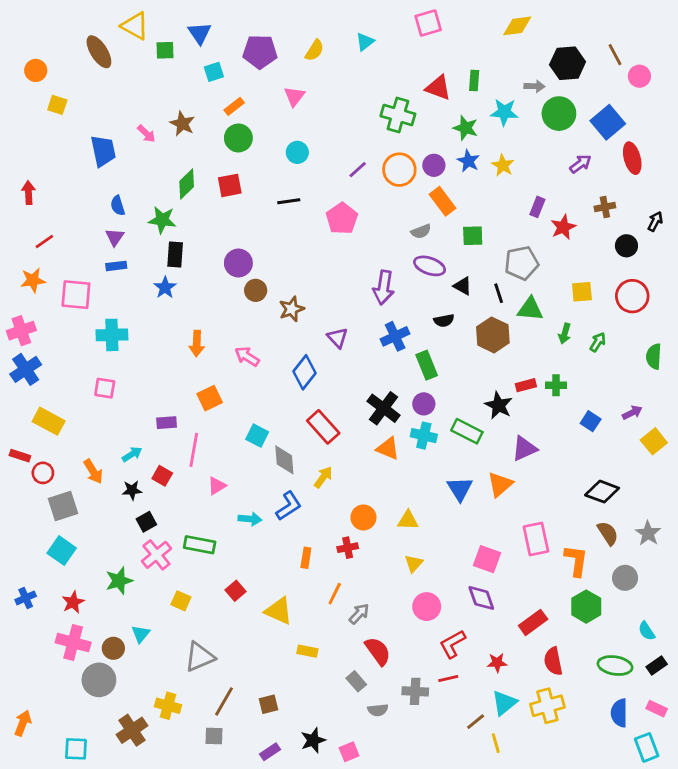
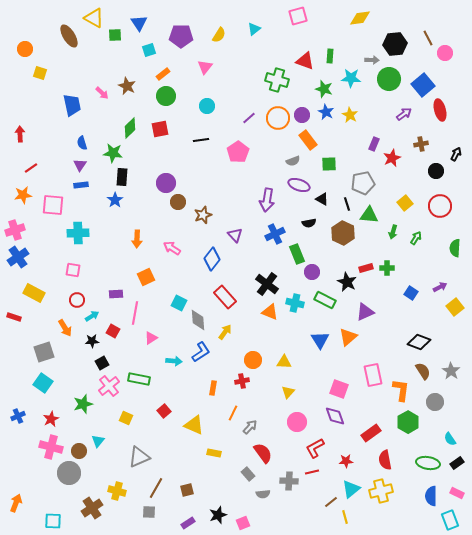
yellow square: (582, 292) -> (405, 203), turned -35
purple circle: (424, 404) -> (312, 272), moved
red circle: (43, 473) -> (77, 300), moved

